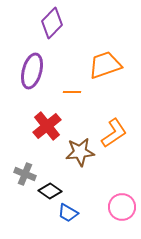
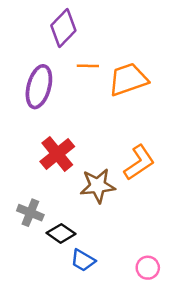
orange line: (72, 92) -> (88, 66), moved
pink circle: (122, 207) -> (148, 268), moved, size x0.7

